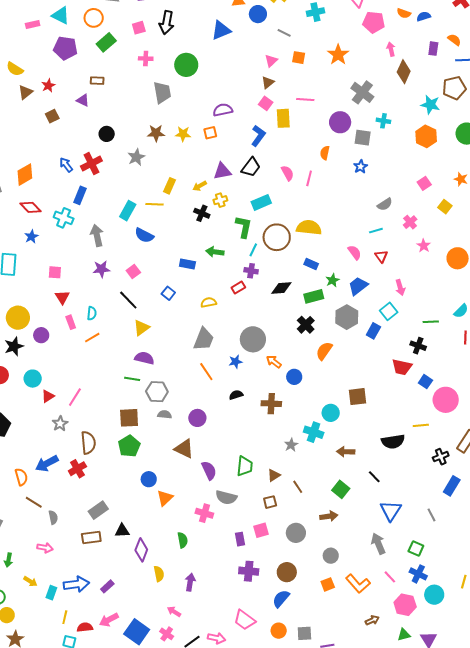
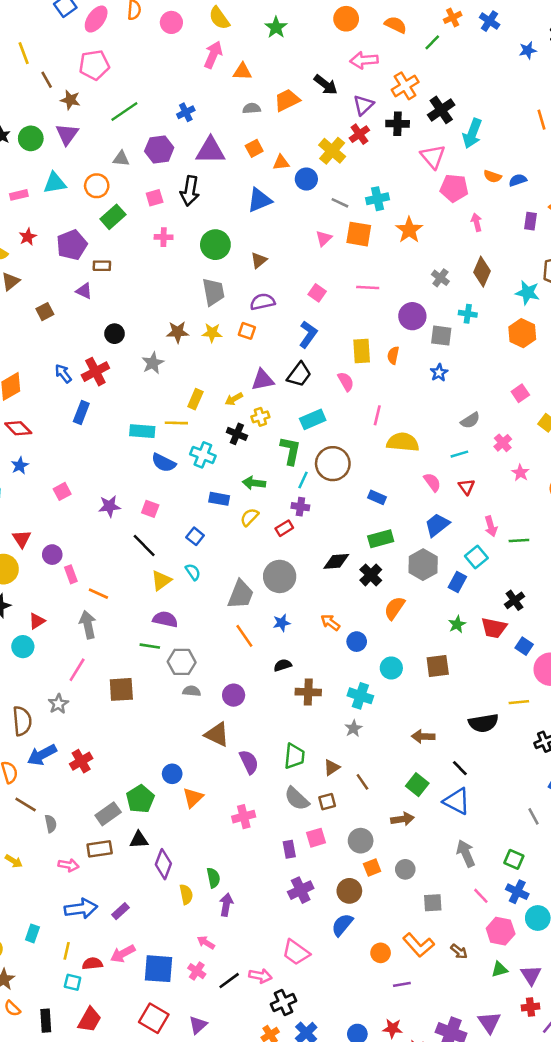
cyan cross: (315, 12) -> (378, 199), moved
cyan triangle: (61, 15) -> (55, 183), turned -36
purple pentagon: (65, 48) -> (72, 245), moved, turned -30
orange square: (299, 58) -> (359, 234), size x1.5
brown diamond: (404, 72) -> (482, 272), moved
brown triangle: (268, 82) -> (259, 260), moved
red star: (48, 86) -> (28, 237), moved
gray trapezoid: (162, 92) -> (213, 292), moved
gray cross: (362, 92) -> (440, 278), size x0.6
yellow rectangle: (283, 118) -> (362, 351), moved
orange square: (210, 133) -> (247, 331), turned 32
pink line: (309, 178) -> (377, 415), moved
cyan rectangle: (128, 211) -> (142, 431), turned 66
cyan cross: (64, 218) -> (203, 455), moved
yellow semicircle: (309, 228) -> (403, 442), moved
gray arrow: (97, 235) -> (88, 625), moved
pink square: (133, 271) -> (150, 509), turned -32
pink square: (55, 272) -> (62, 491), moved, turned -32
green star: (333, 280) -> (457, 624), moved
black diamond: (281, 288) -> (336, 561), moved
red triangle: (62, 297) -> (22, 539), moved
yellow semicircle: (209, 302) -> (249, 517), moved, turned -35
cyan semicircle: (92, 313) -> (193, 572), moved, turned -40
green line: (431, 322) -> (519, 541), moved
purple circle: (41, 335) -> (52, 555), moved
orange line: (92, 338) -> (98, 594), turned 56
gray circle: (253, 339) -> (280, 576), moved
black cross: (418, 346) -> (514, 600), turned 35
red triangle: (48, 396) -> (37, 621), moved
brown cross: (271, 404) -> (308, 692), moved
cyan circle: (331, 413) -> (391, 668), moved
brown square: (129, 418) -> (121, 689), moved
cyan cross: (314, 432) -> (360, 696), moved
brown semicircle: (88, 443) -> (22, 721), moved
green pentagon: (129, 446) -> (140, 799), moved
gray semicircle: (226, 497) -> (297, 799), moved, turned 30
blue triangle: (391, 511) -> (457, 801), moved, turned -35
pink cross: (204, 513) -> (244, 817), turned -30
green semicircle: (183, 540) -> (213, 878), moved
pink arrow: (45, 548) -> (68, 865), moved
purple cross: (249, 571) -> (301, 890), turned -30
yellow arrow: (30, 581) -> (14, 861), moved
orange square: (328, 584) -> (372, 867), moved
orange L-shape: (358, 584) -> (418, 945), moved
cyan rectangle: (51, 593) -> (32, 933), moved
brown arrow: (372, 620) -> (459, 951), turned 64
orange circle: (279, 631) -> (381, 953), moved
blue square: (137, 632) -> (159, 969), turned -30
gray square: (304, 633) -> (433, 903), moved

